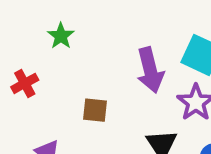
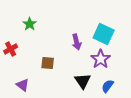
purple arrow: (150, 70) -> (77, 42), size x0.7

